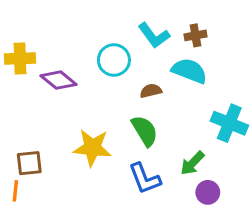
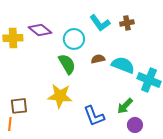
cyan semicircle: (189, 71) -> (123, 65), moved
purple diamond: (58, 80) -> (40, 30), moved
green semicircle: (145, 131) -> (67, 64), moved

